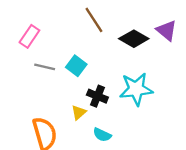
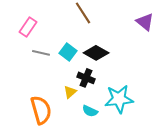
black diamond: (134, 39) -> (96, 53), moved
cyan star: (136, 89) -> (119, 99), moved

